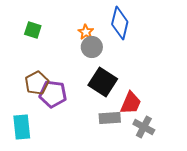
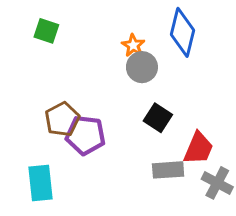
green square: (33, 30) -> (46, 31), moved
black square: (103, 82) -> (158, 118), size x0.7

